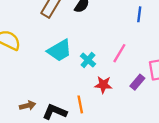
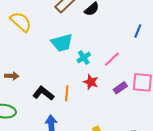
brown arrow: (28, 106) -> (12, 76), moved

